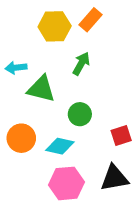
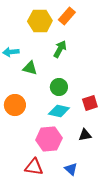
green triangle: (41, 89) -> (30, 68), size x0.7
cyan diamond: (60, 146) -> (59, 111), moved
black triangle: (114, 178) -> (85, 135), size x0.6

